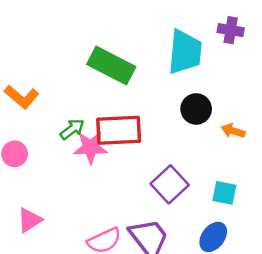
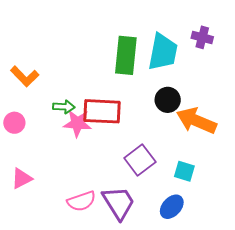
green rectangle: (111, 66) -> (126, 55), moved, turned 63
green arrow: (72, 129) -> (64, 107), turned 35
orange arrow: (233, 131) -> (196, 121), size x2.0

